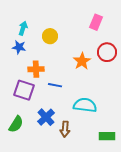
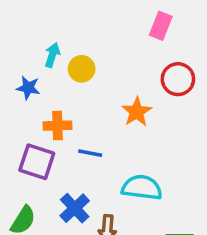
pink rectangle: (96, 22) -> (161, 26), moved
cyan arrow: (23, 28) -> (52, 55), moved
red circle: (107, 52) -> (178, 79), moved

